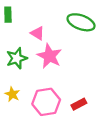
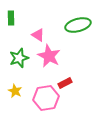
green ellipse: (81, 22) -> (78, 25), turned -35
red rectangle: (79, 104) -> (65, 83), moved

